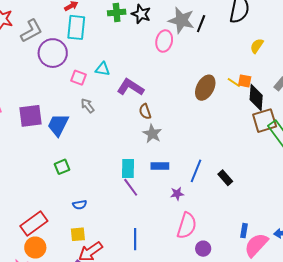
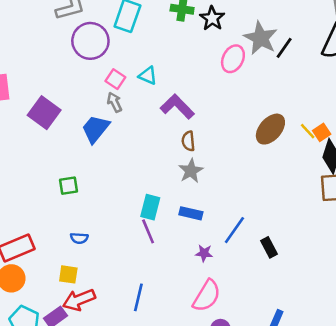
orange square: (245, 81) -> (322, 132), turned 32
gray arrow: (88, 106) -> (115, 102), moved
purple square: (30, 116) -> (44, 113), turned 30
blue trapezoid: (58, 125) -> (95, 129), moved

